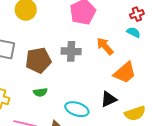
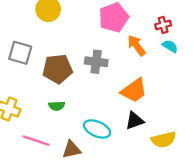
red cross: (137, 14) -> (163, 25), moved
orange arrow: (105, 46) -> (136, 45), moved
orange trapezoid: (125, 73) -> (134, 90), moved

